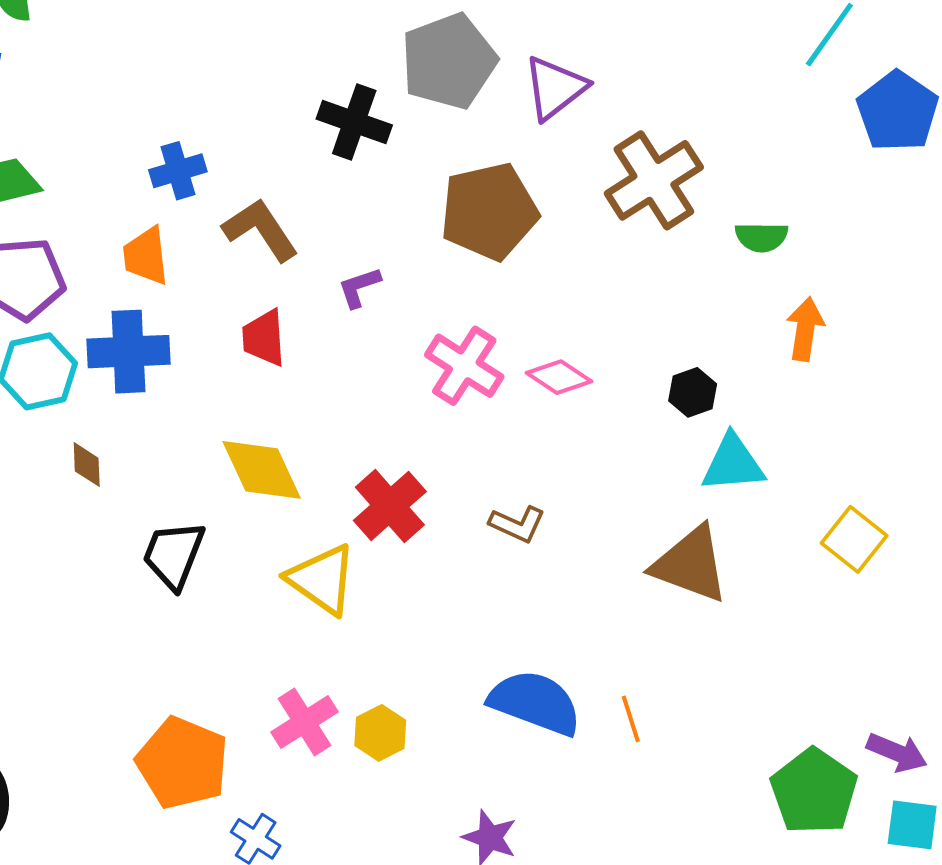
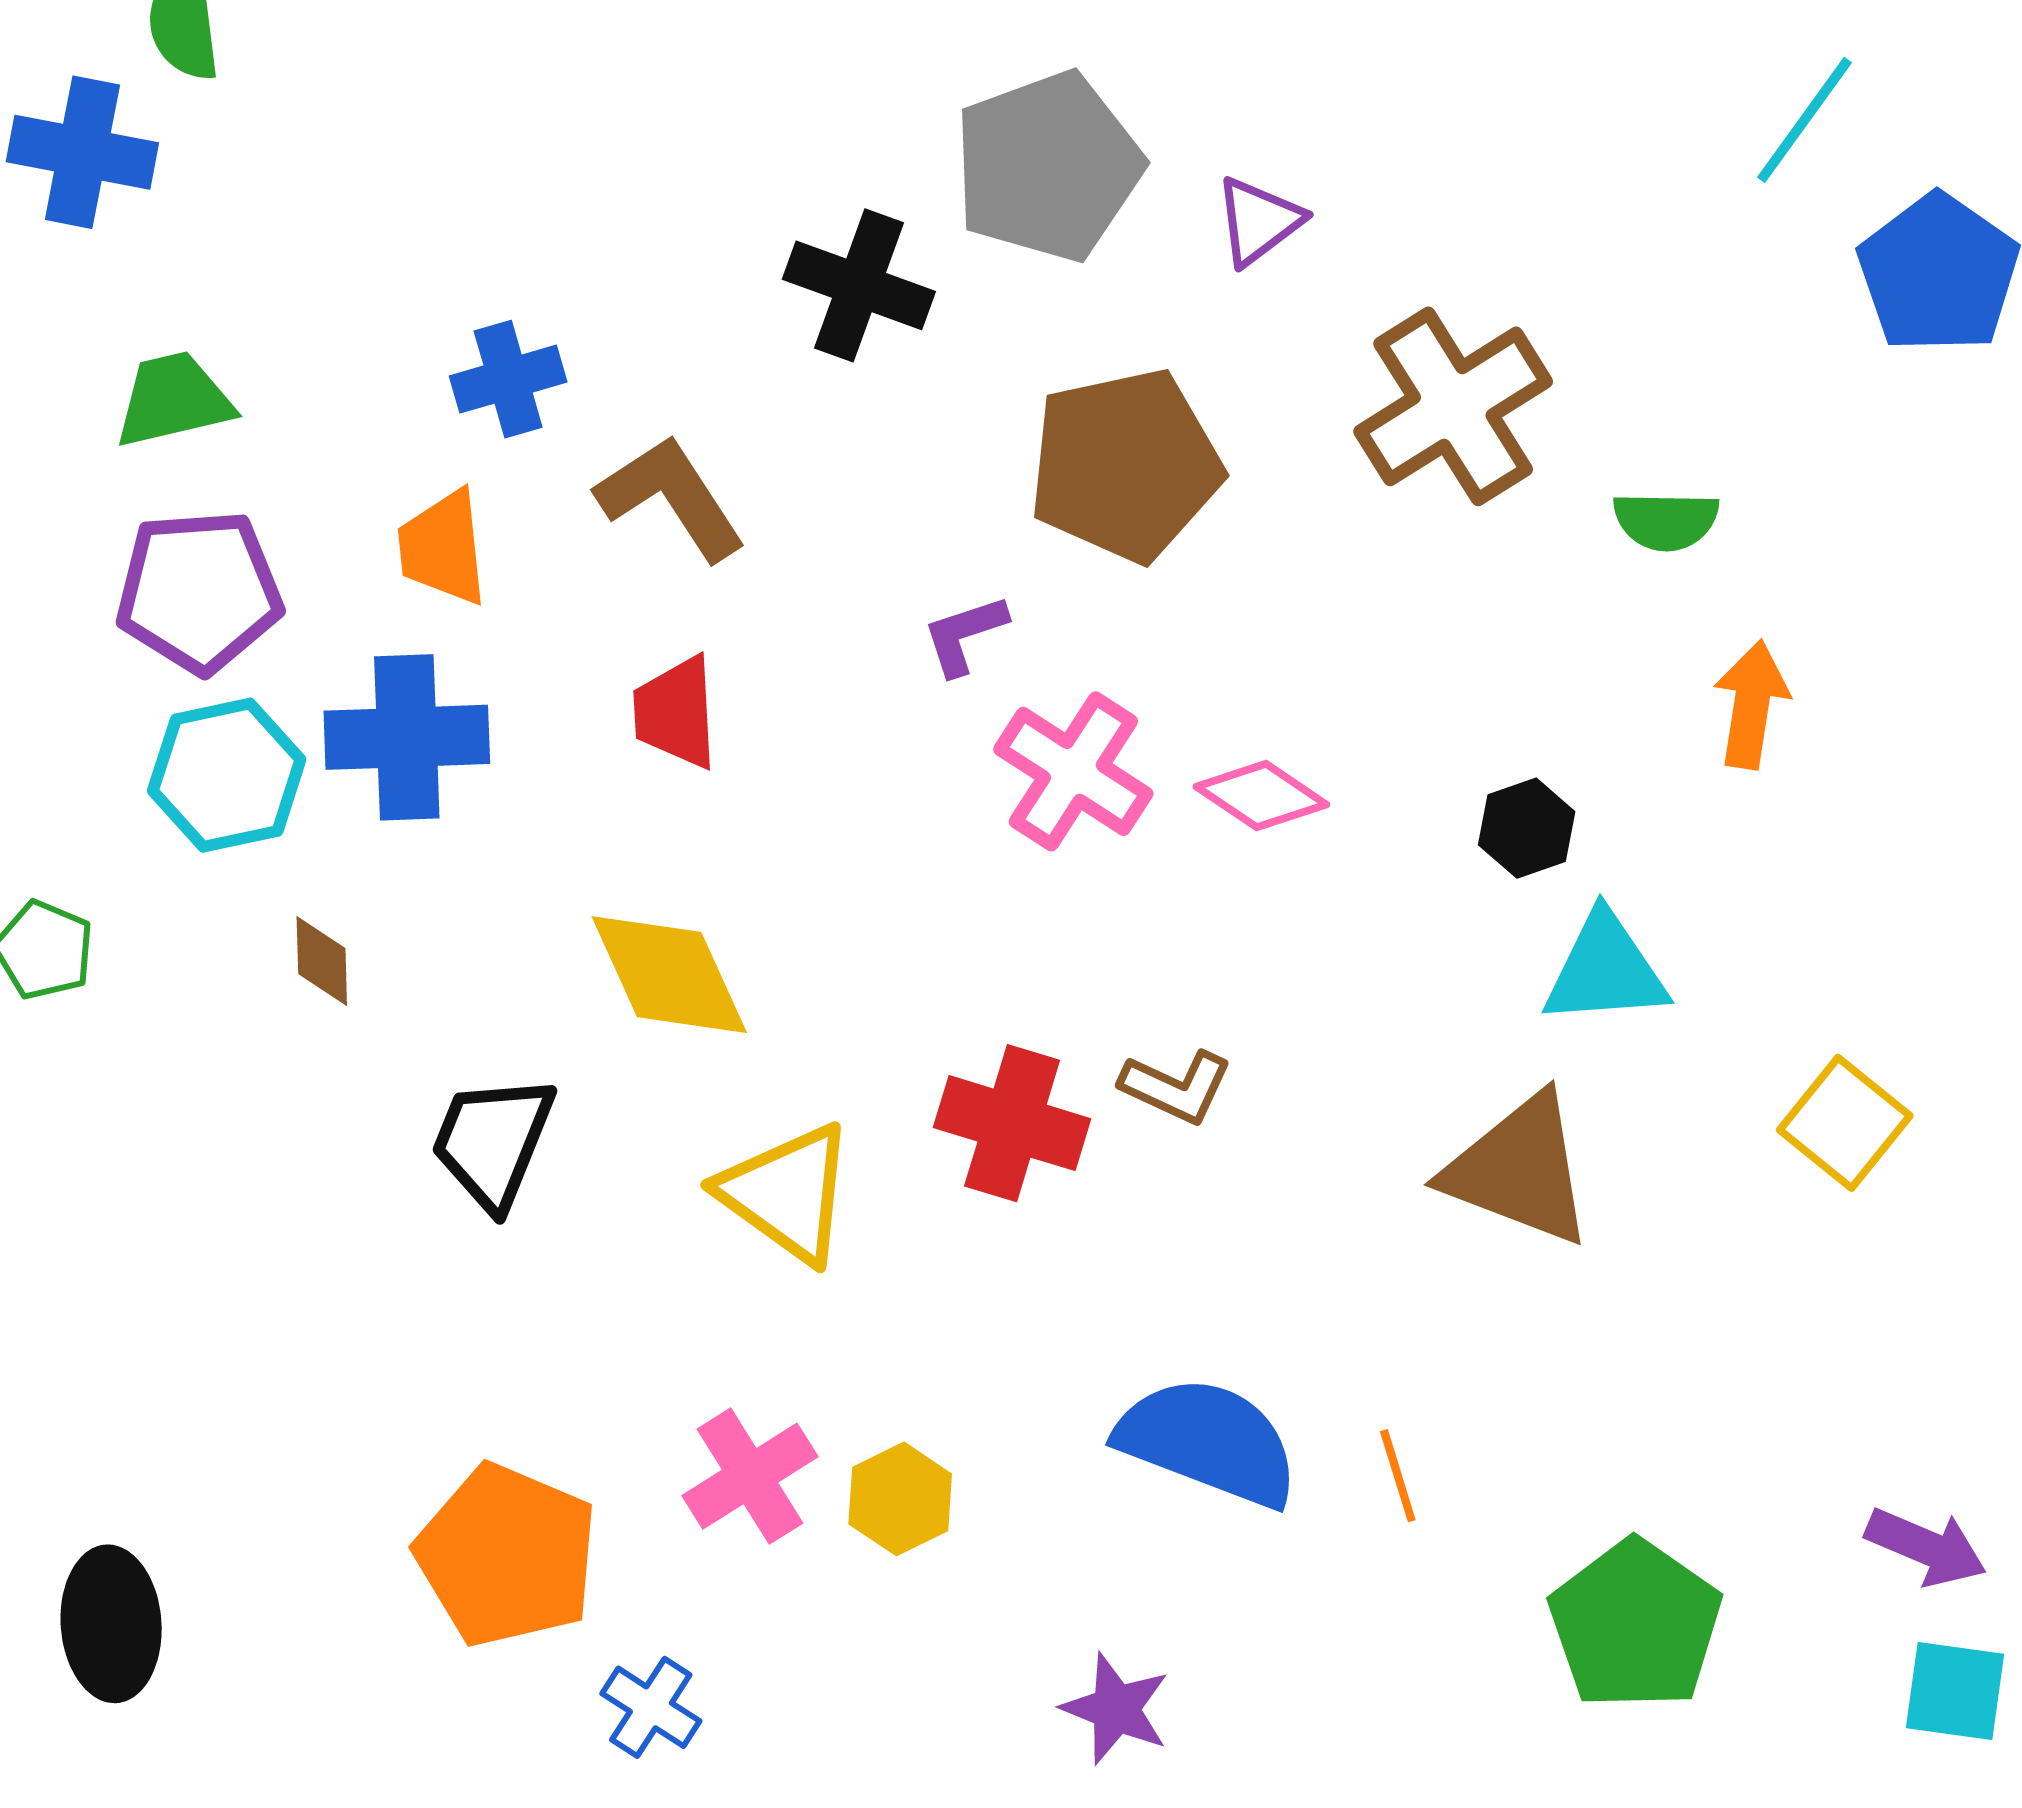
purple triangle: (555, 88) -> (1259, 221), size x0.7
purple L-shape: (359, 287) -> (965, 635), moved
red cross: (390, 506) -> (1012, 1123), moved, turned -32
green pentagon: (814, 791) -> (1635, 1625), moved

